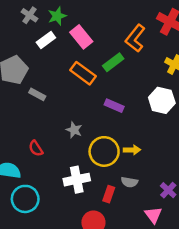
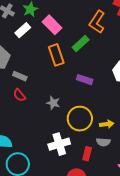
orange rectangle: (83, 73) -> (56, 55), turned 40
red semicircle: (36, 148) -> (19, 95), moved
yellow arrow: (132, 150) -> (107, 124), moved

